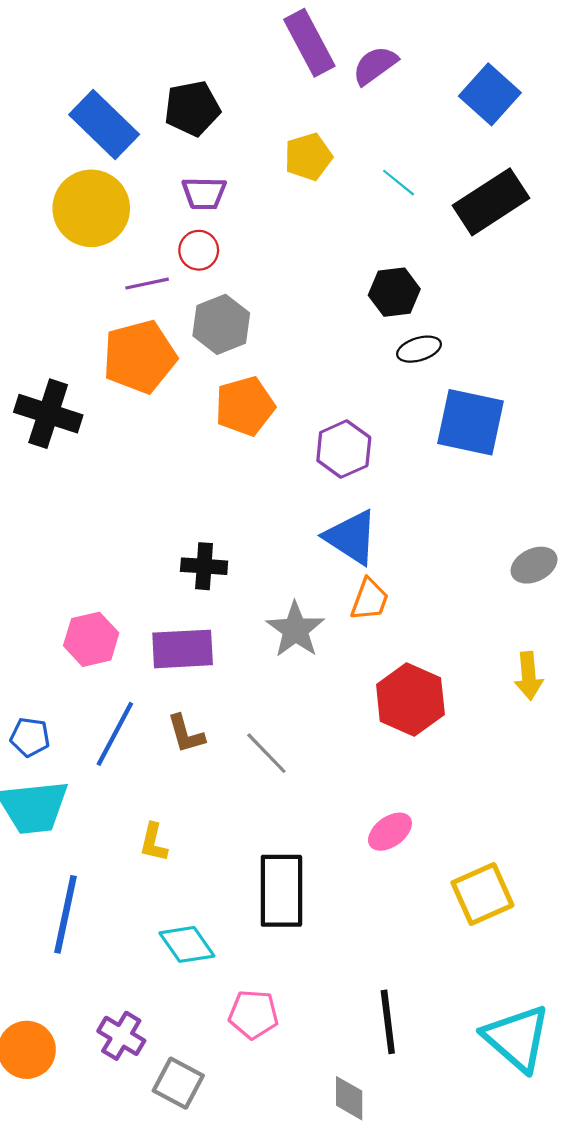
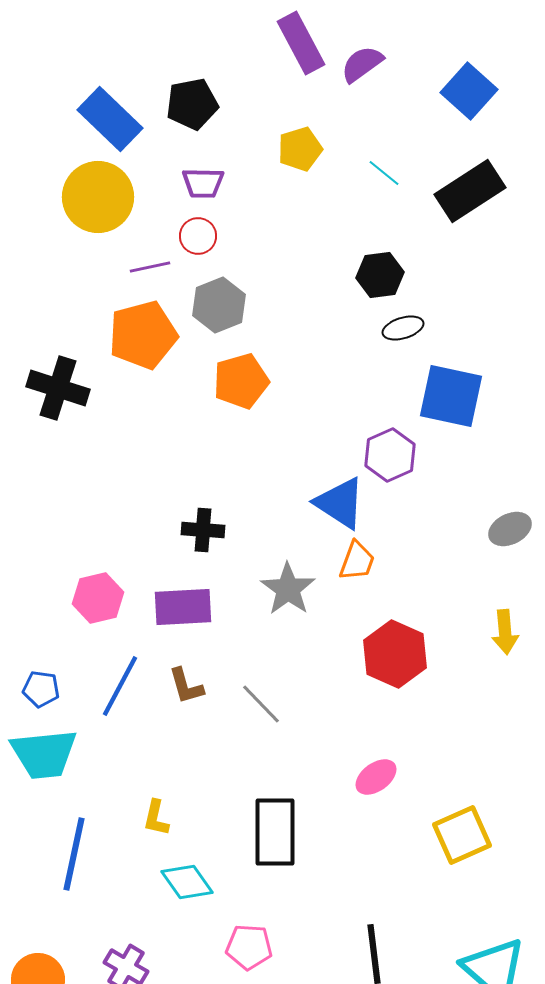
purple hexagon: (344, 449) -> (390, 455), moved
yellow L-shape: (154, 842) -> (156, 818), moved

